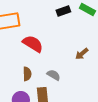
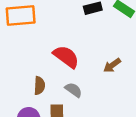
red semicircle: (33, 44) -> (66, 57), moved

